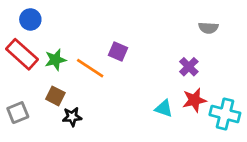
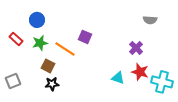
blue circle: (30, 19) -> (37, 20), moved
red rectangle: (22, 54) -> (16, 39), size x0.6
brown square: (55, 96) -> (48, 66), moved
red star: (194, 100) -> (140, 72), turned 30

